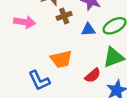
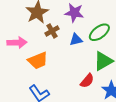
orange trapezoid: (61, 59) -> (38, 61), moved

